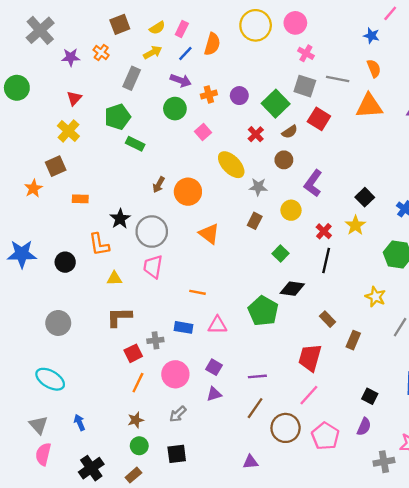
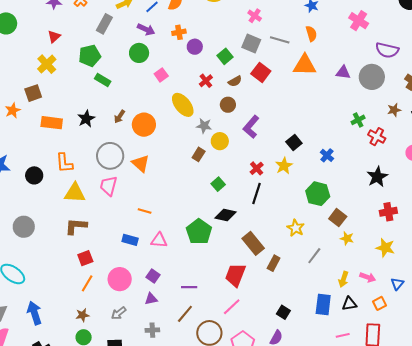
orange cross: (209, 94) -> (179, 32), moved
green square: (276, 104) -> (225, 56), size x0.7
orange rectangle: (80, 199) -> (52, 123), size x1.5
yellow circle: (291, 210) -> (220, 141), moved
black star: (120, 219) -> (86, 119), moved
orange triangle: (209, 234) -> (141, 163), moved
yellow triangle: (114, 278) -> (75, 193), size x1.6
brown rectangle: (327, 319) -> (253, 243), size x1.6
gray cross: (155, 340) -> (152, 330), moved
blue arrow: (79, 422) -> (34, 313), size x1.6

